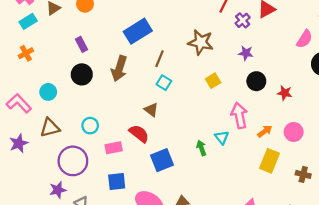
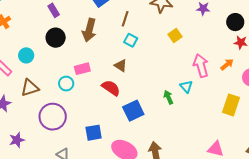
black circle: (256, 81) -> (235, 22), moved
orange arrow: (265, 131) -> (227, 65), moved
pink rectangle: (114, 148) -> (82, 69), moved
purple star: (58, 190) -> (17, 140), moved

